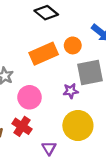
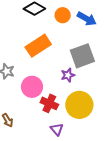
orange circle: (73, 45) -> (63, 15), moved
red cross: (22, 126) -> (49, 103), moved

